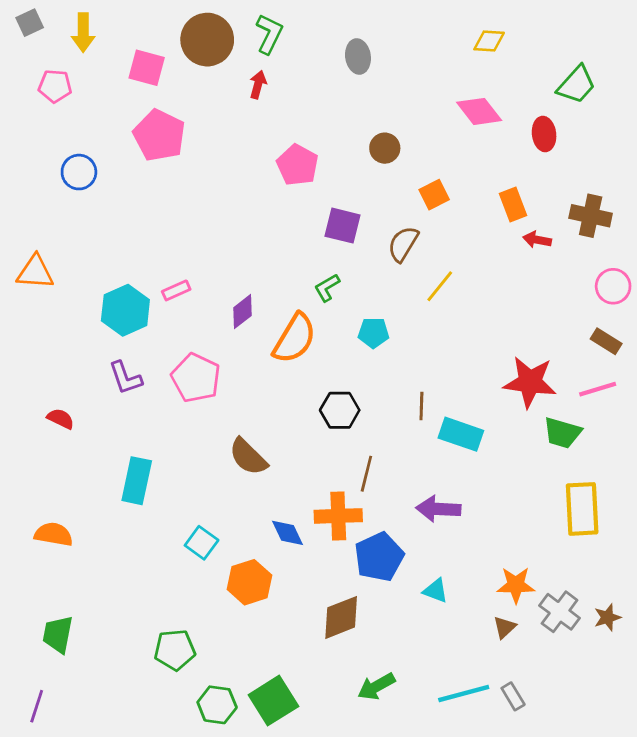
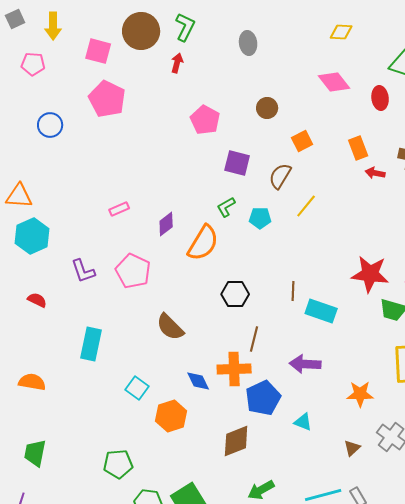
cyan hexagon: (125, 310) -> (32, 236), moved
cyan pentagon: (373, 333) -> (260, 218), moved
orange star: (516, 585) -> (360, 394), moved

